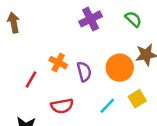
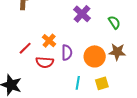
purple cross: (91, 19) -> (82, 14), turned -36
red semicircle: (62, 106) -> (45, 62), moved
cyan line: (107, 106) -> (78, 83), turned -48

